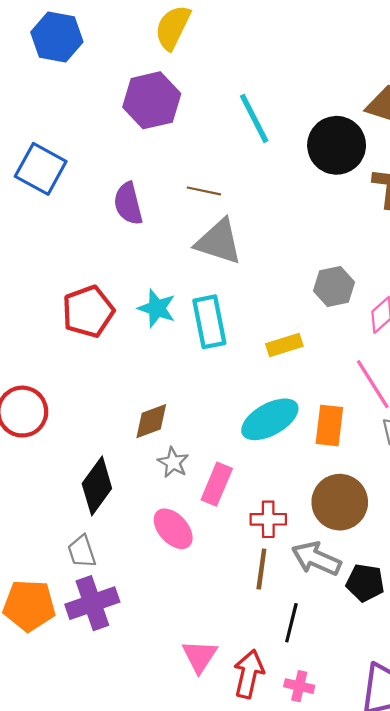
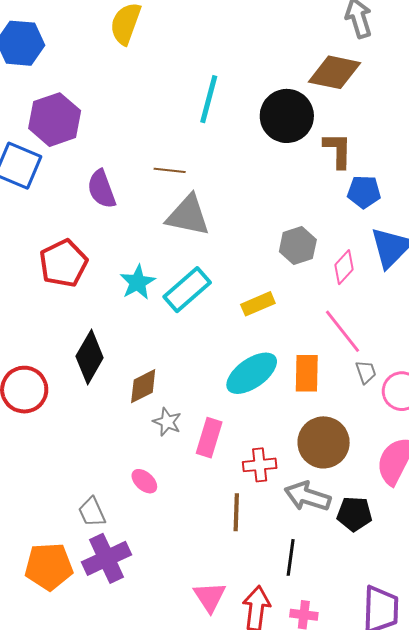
purple hexagon: (152, 100) -> (55, 120), moved
cyan line: (254, 118) -> (209, 99), turned 48
cyan star: (157, 308) -> (138, 282), turned 30
red pentagon: (88, 311) -> (63, 263), moved
cyan rectangle: (209, 322) -> (187, 290), turned 66
black diamond: (97, 486) -> (90, 357), moved
pink ellipse: (173, 529) -> (144, 481), moved, size x0.7
brown line: (261, 569) -> (236, 512), moved

